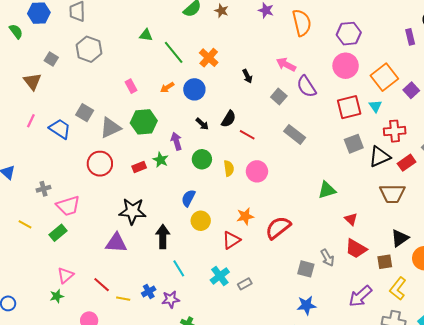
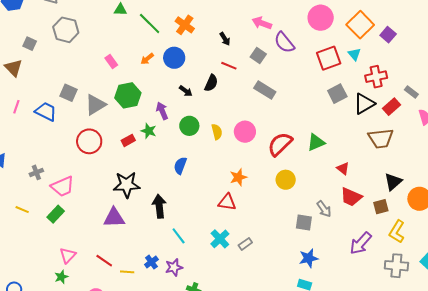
gray rectangle: (295, 134) -> (265, 90), moved
red line: (247, 135) -> (229, 66), moved
yellow circle: (201, 221) -> (286, 180), moved
red semicircle: (278, 228) -> (280, 144), moved
red triangle: (231, 240) -> (227, 202), turned 48

